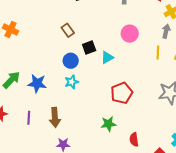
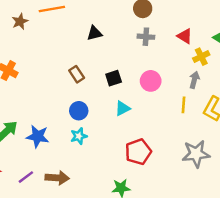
black square: (89, 48) -> (114, 78), moved
brown arrow: (55, 117) -> (57, 178), turned -84
purple line: (29, 118) -> (26, 177), turned 48

